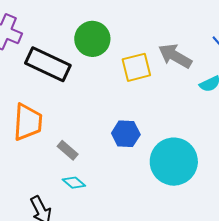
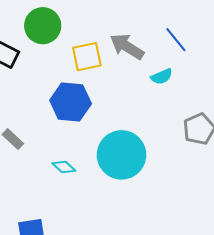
blue hexagon: (126, 134) -> (71, 102), moved, size x1.4
cyan diamond: (74, 183) -> (64, 167), moved

